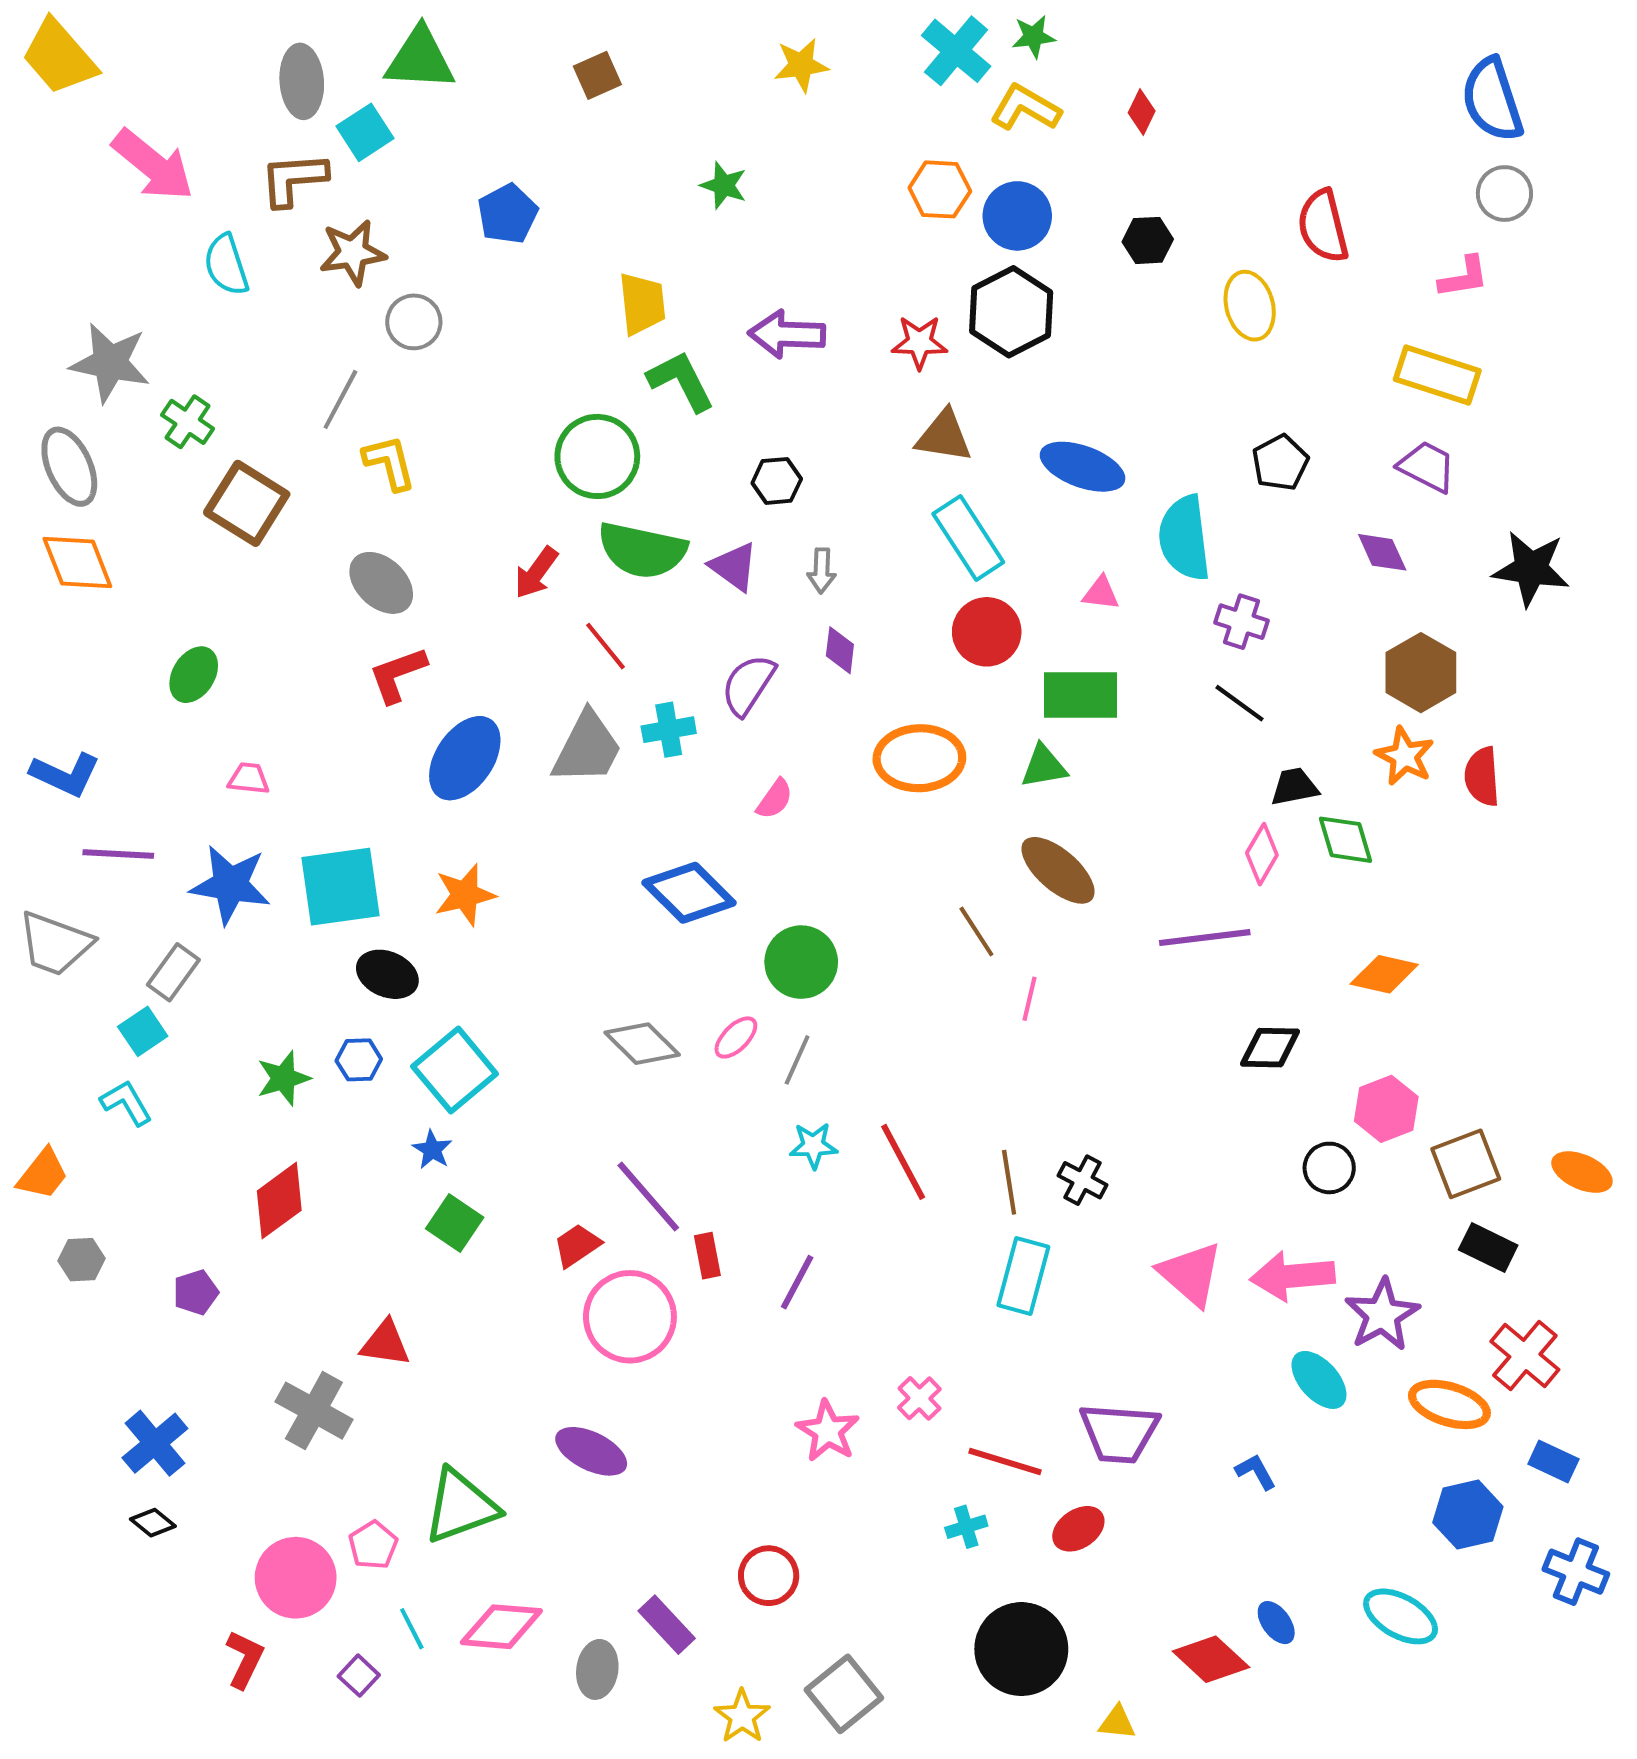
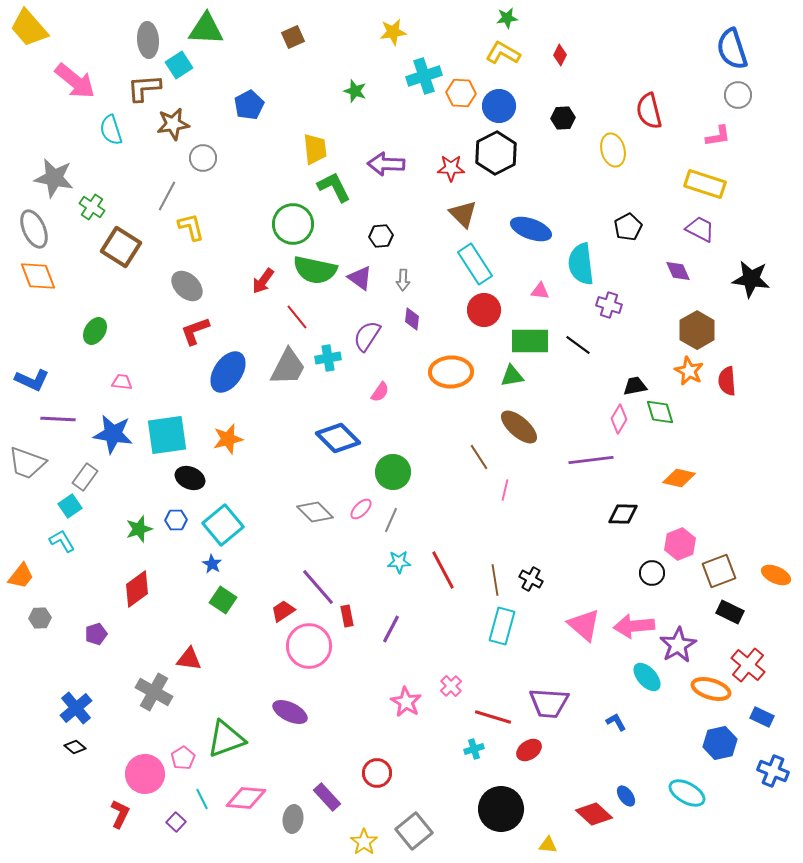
cyan cross: (956, 51) -> (424, 76), moved, turned 32
brown triangle: (944, 436) -> (463, 214), turned 36
black line: (1239, 703) -> (578, 345), moved

